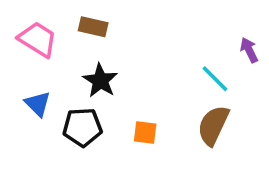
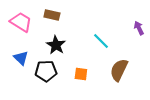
cyan line: (215, 79) -> (101, 41), moved

